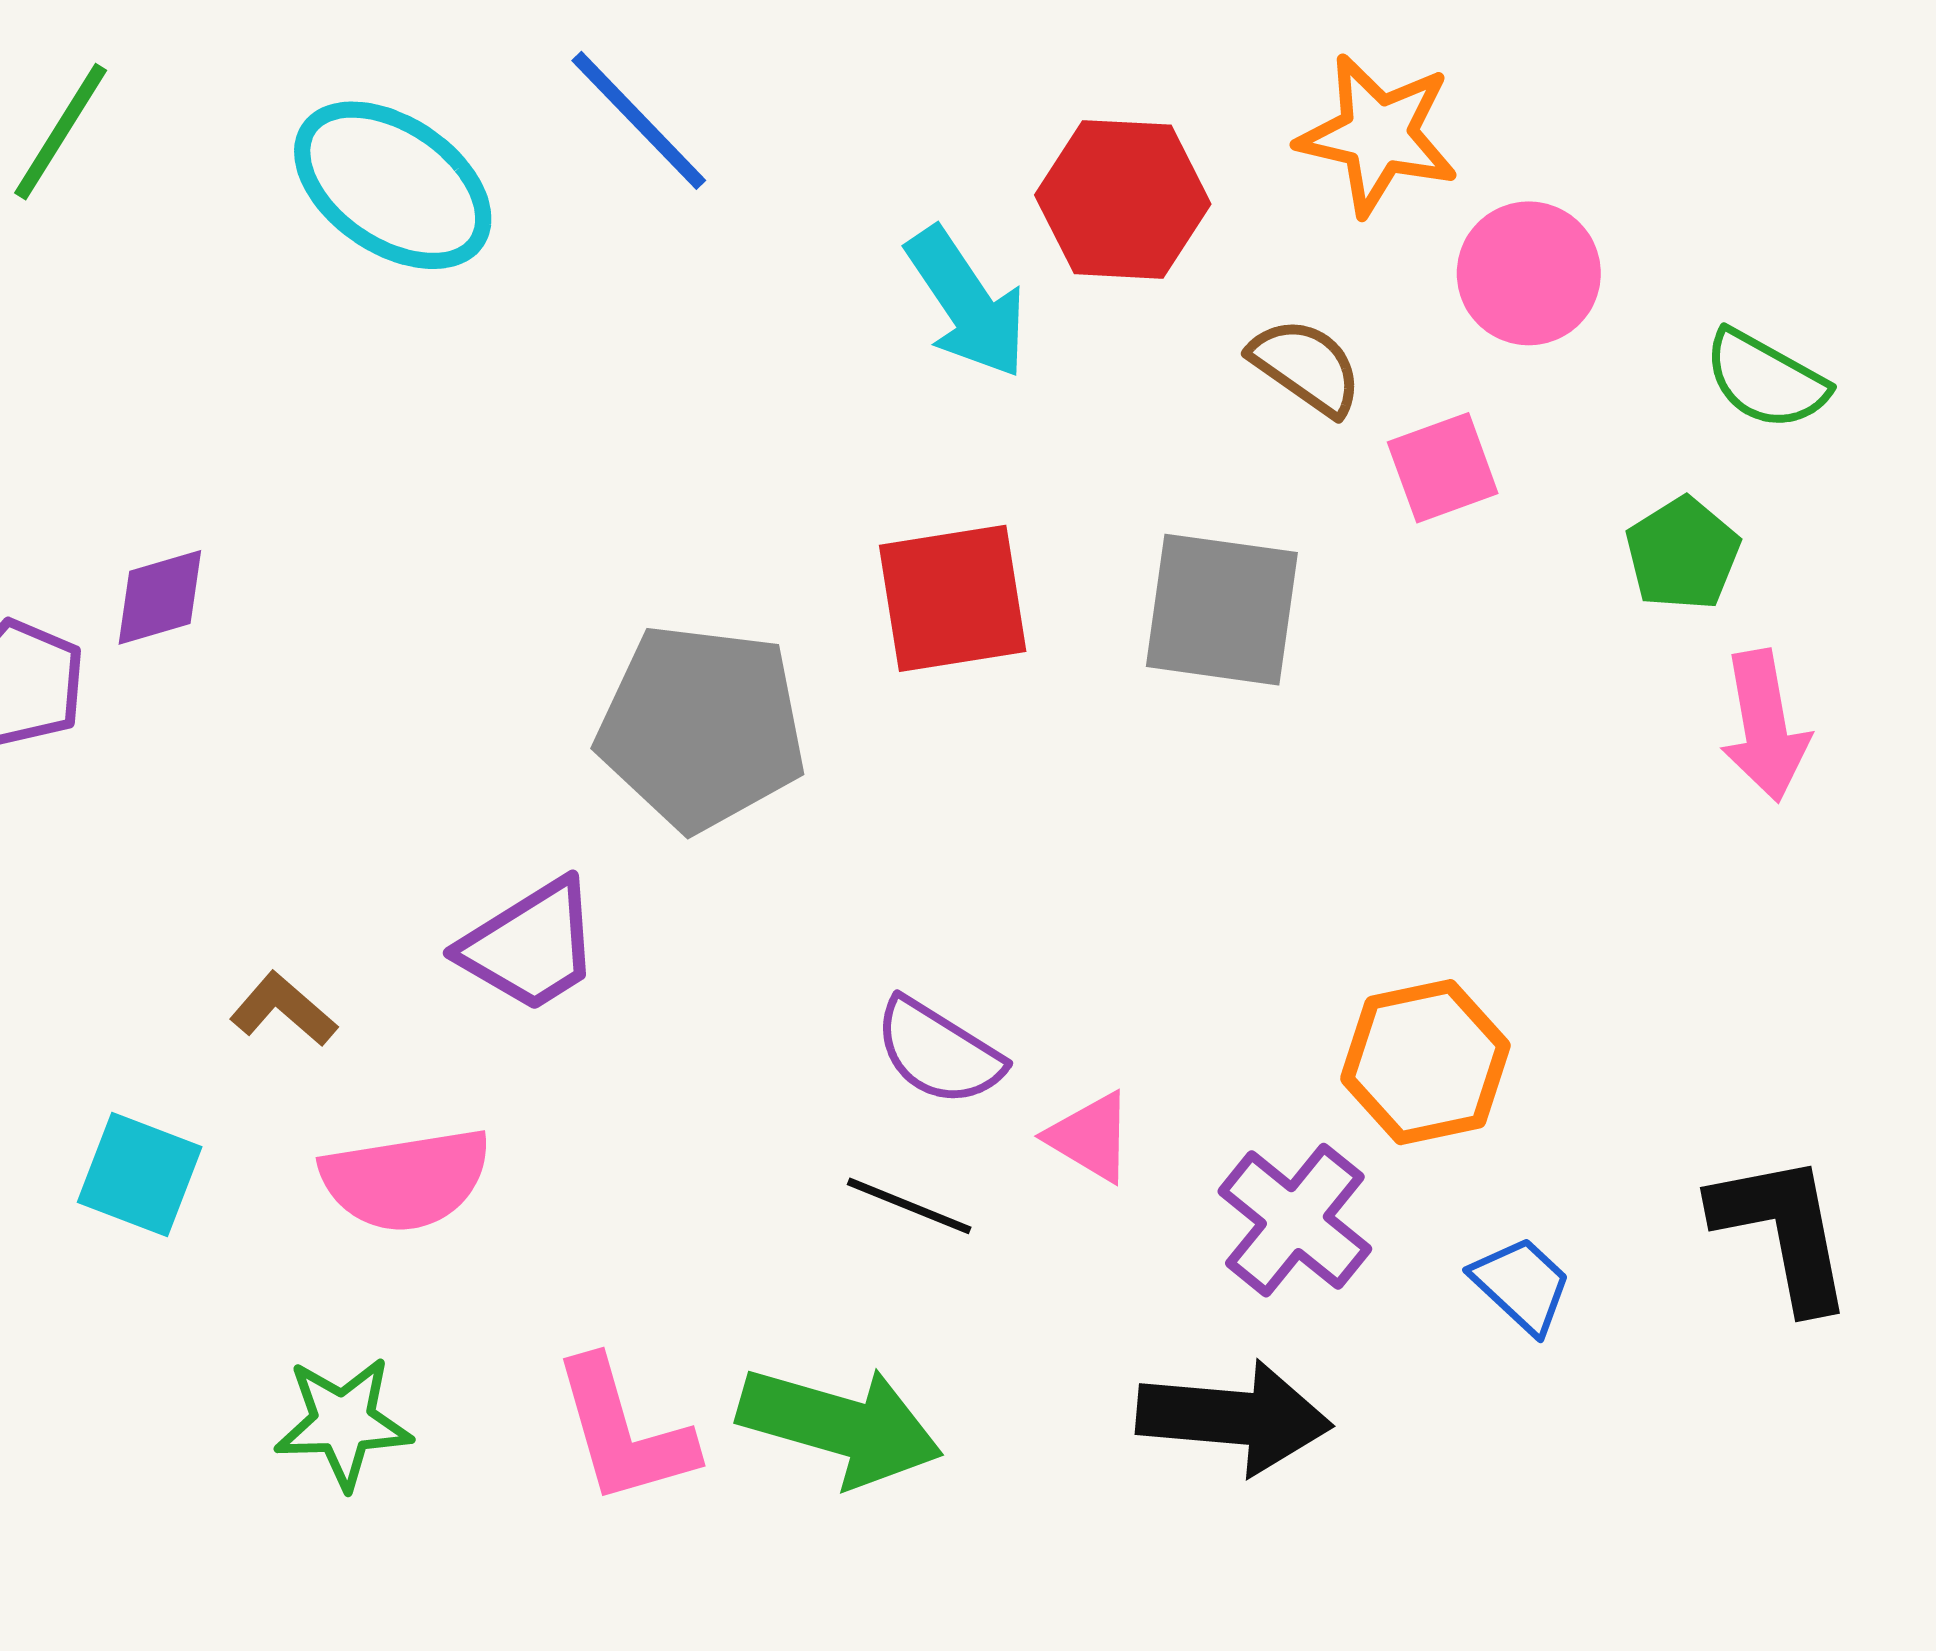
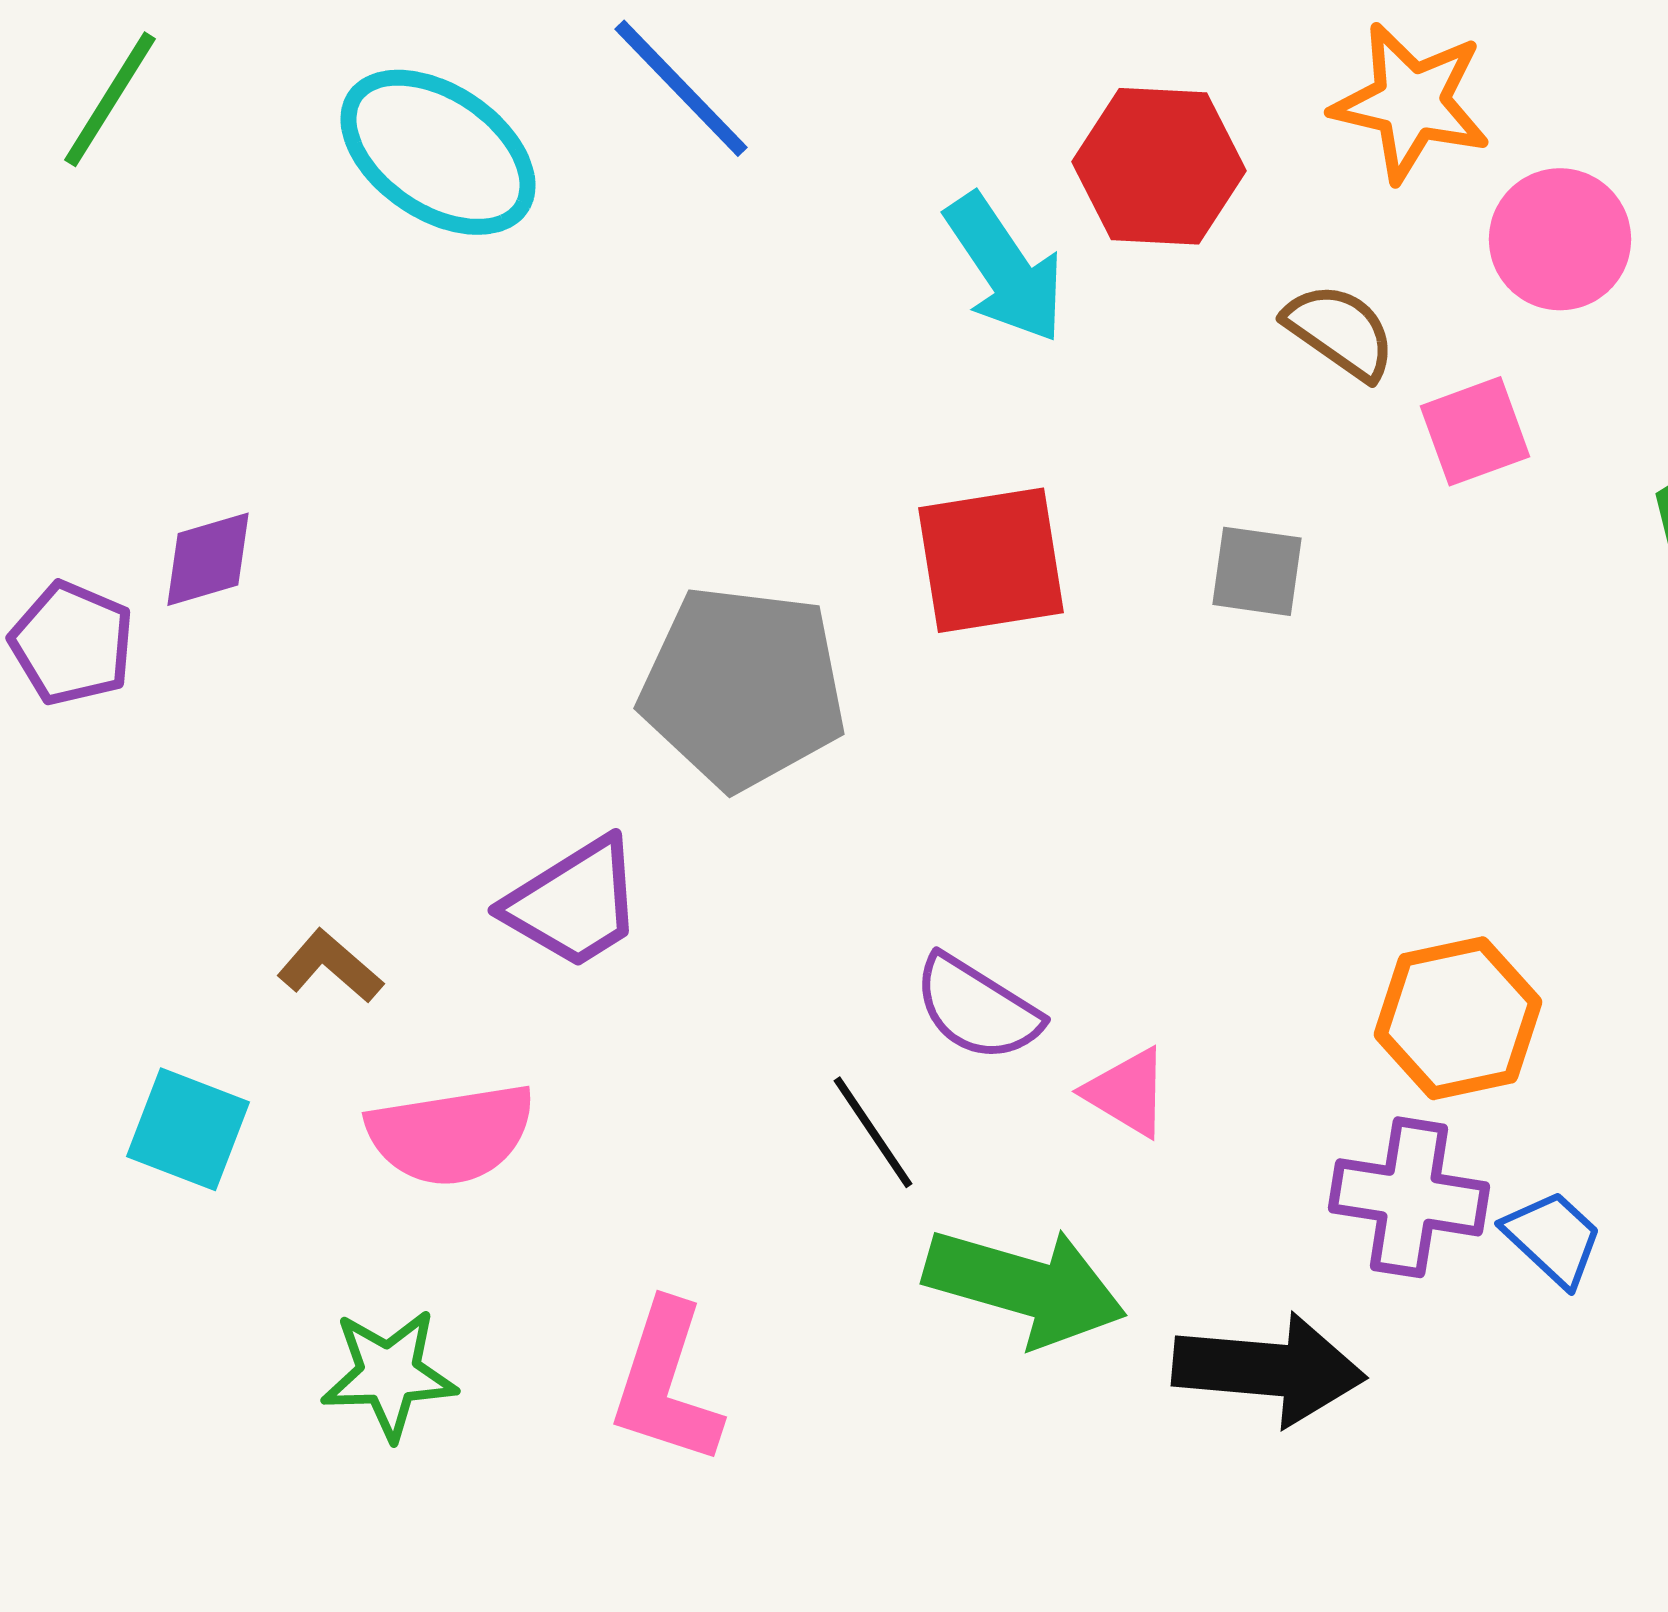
gray square: (1222, 610) -> (1257, 571), size x0.6
black line: (909, 1206) -> (873, 1132), moved, turned 34
purple cross: (1295, 1220) -> (1409, 1197), moved, turned -30
green arrow: (840, 1426) -> (1025, 1286), moved
pink L-shape: (624, 1432) -> (666, 1383), turned 34

